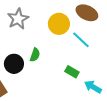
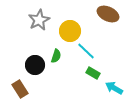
yellow circle: (59, 24) -> (70, 31), moved
cyan line: (81, 40) -> (86, 51), moved

